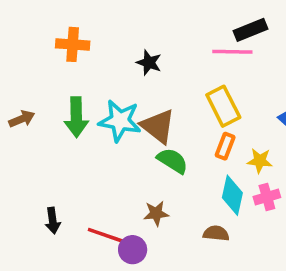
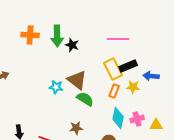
black rectangle: (251, 30) -> (128, 66), moved
green arrow: (76, 117) -> (57, 36), moved
cyan star: (120, 121) -> (56, 87), moved, size x0.6
yellow star: (260, 161) -> (133, 87), moved

